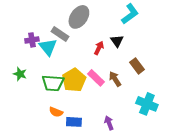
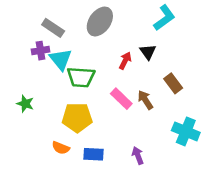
gray rectangle: (60, 34) -> (53, 28), moved
green star: (20, 74) -> (25, 104), moved
yellow pentagon: (74, 80) -> (77, 118), moved, turned 30
green trapezoid: (53, 83) -> (81, 77), moved
orange semicircle: (56, 112) -> (61, 148), moved

